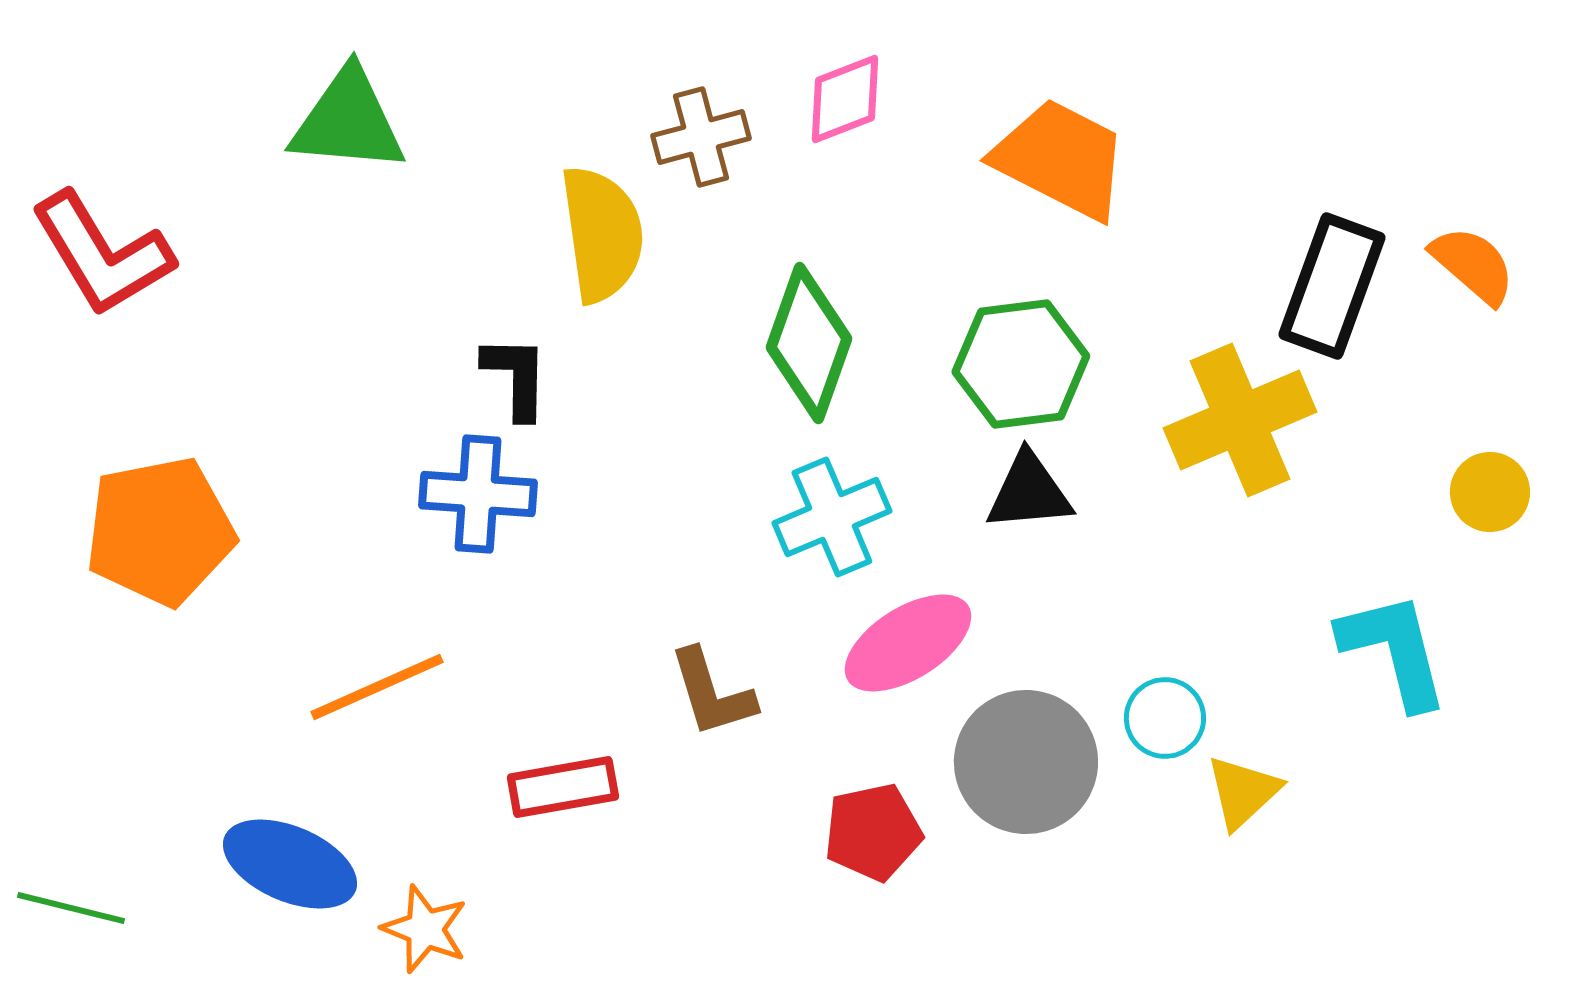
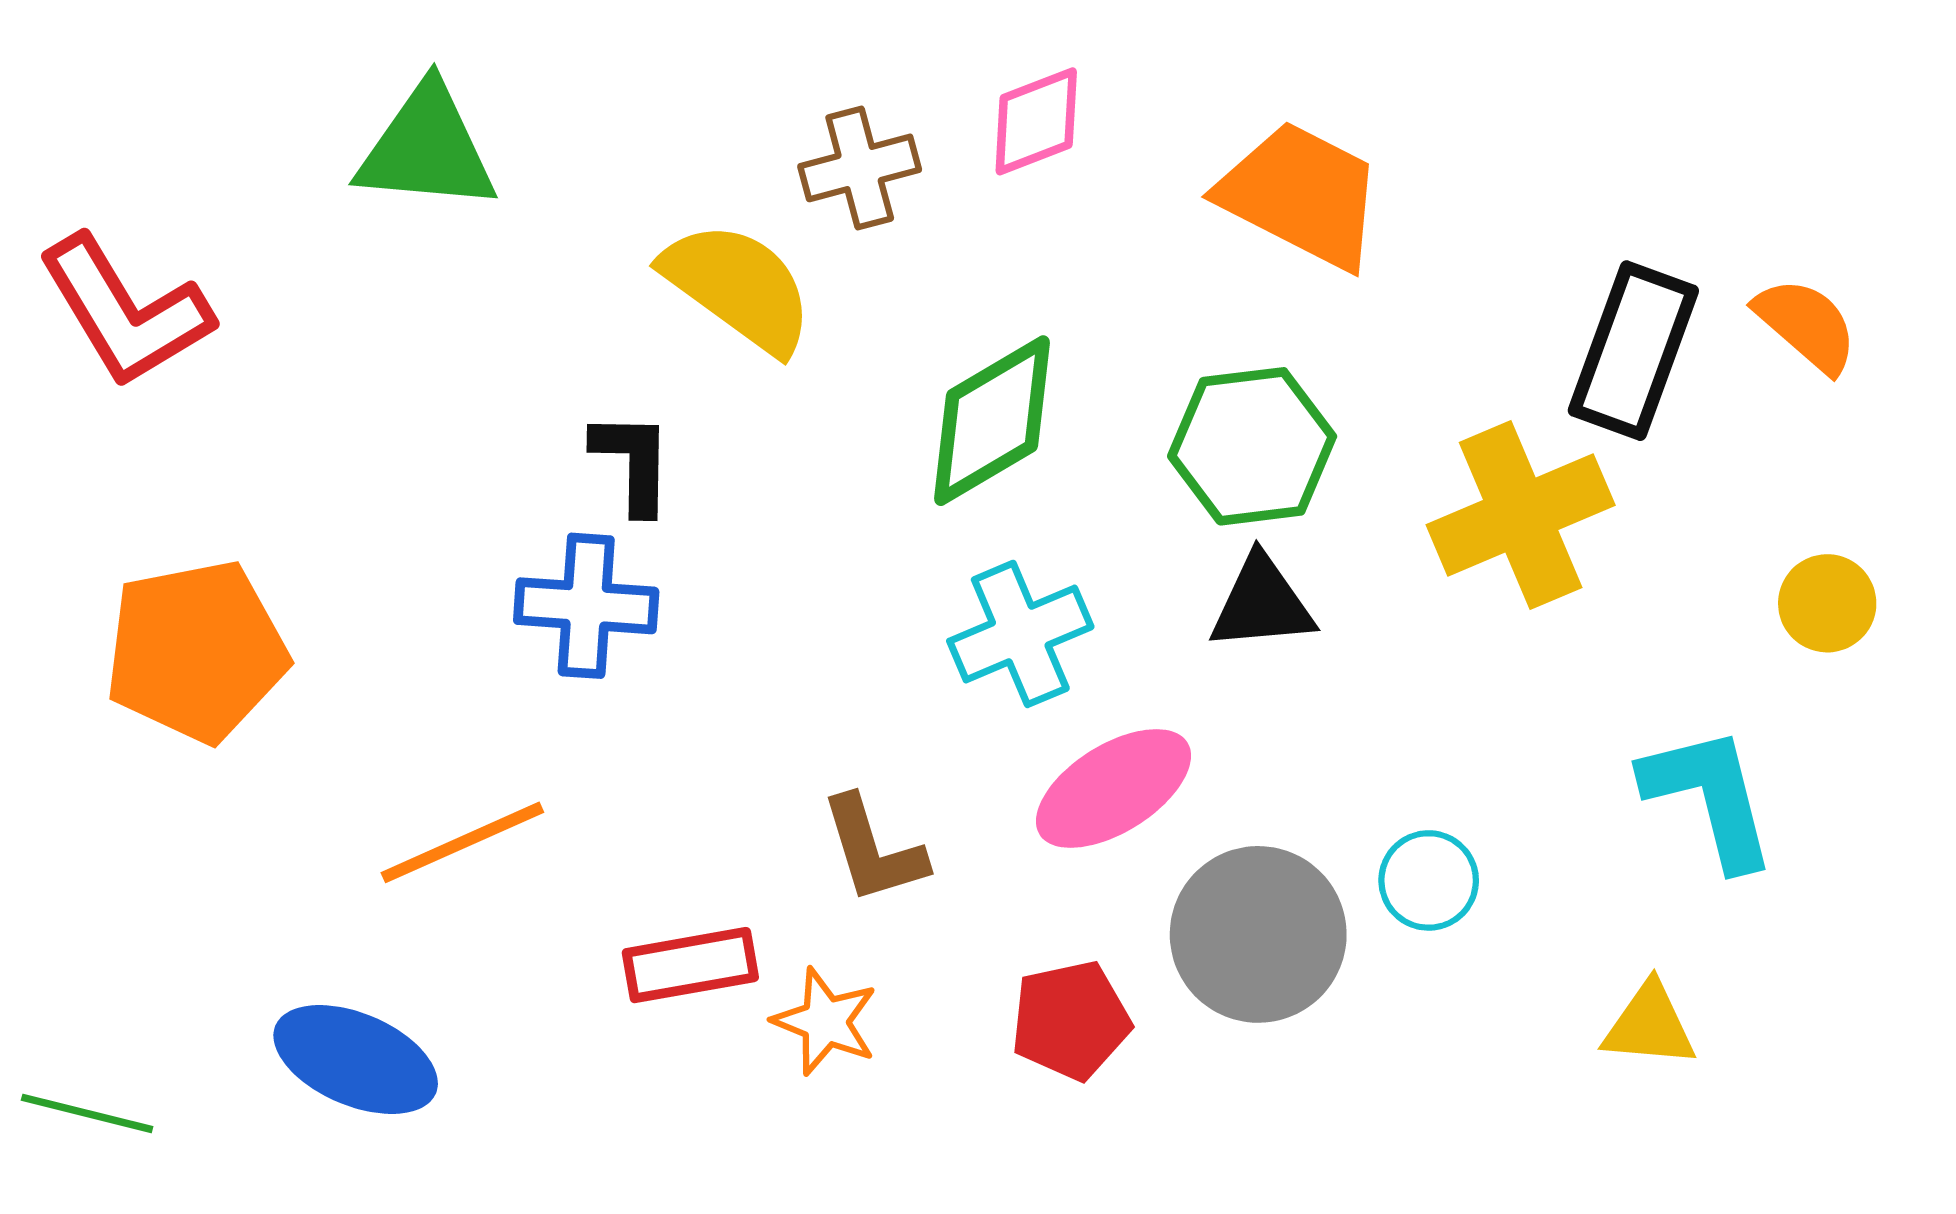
yellow semicircle: (602, 234) -> (738, 287), turned -46
green diamond: (809, 343) -> (992, 421), turned 40
yellow triangle: (1243, 792) -> (1649, 1025), moved, turned 48
orange star: (425, 929) -> (825, 1021), moved

